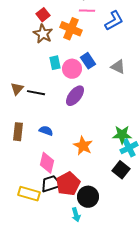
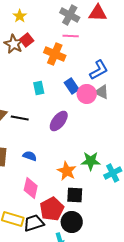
blue L-shape: (114, 21) -> (99, 70), moved
brown star: (43, 34) -> (14, 44), moved
pink circle: (72, 69) -> (87, 94), moved
green star: (122, 135) -> (91, 161), moved
black square: (121, 170) -> (75, 195), moved, turned -36
black trapezoid: (51, 184) -> (34, 223), moved

